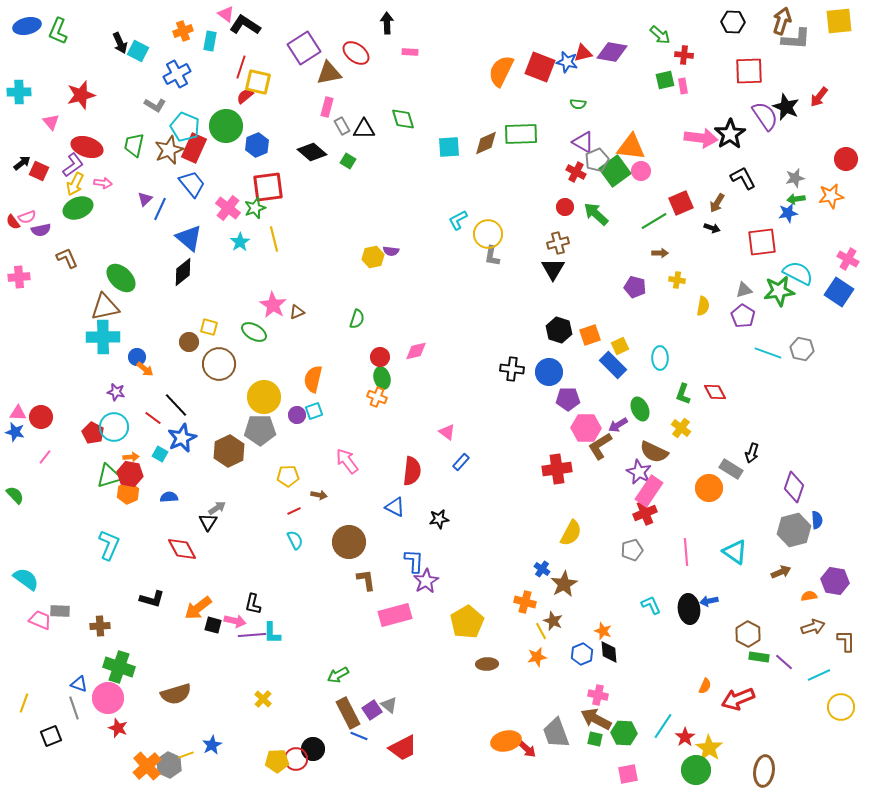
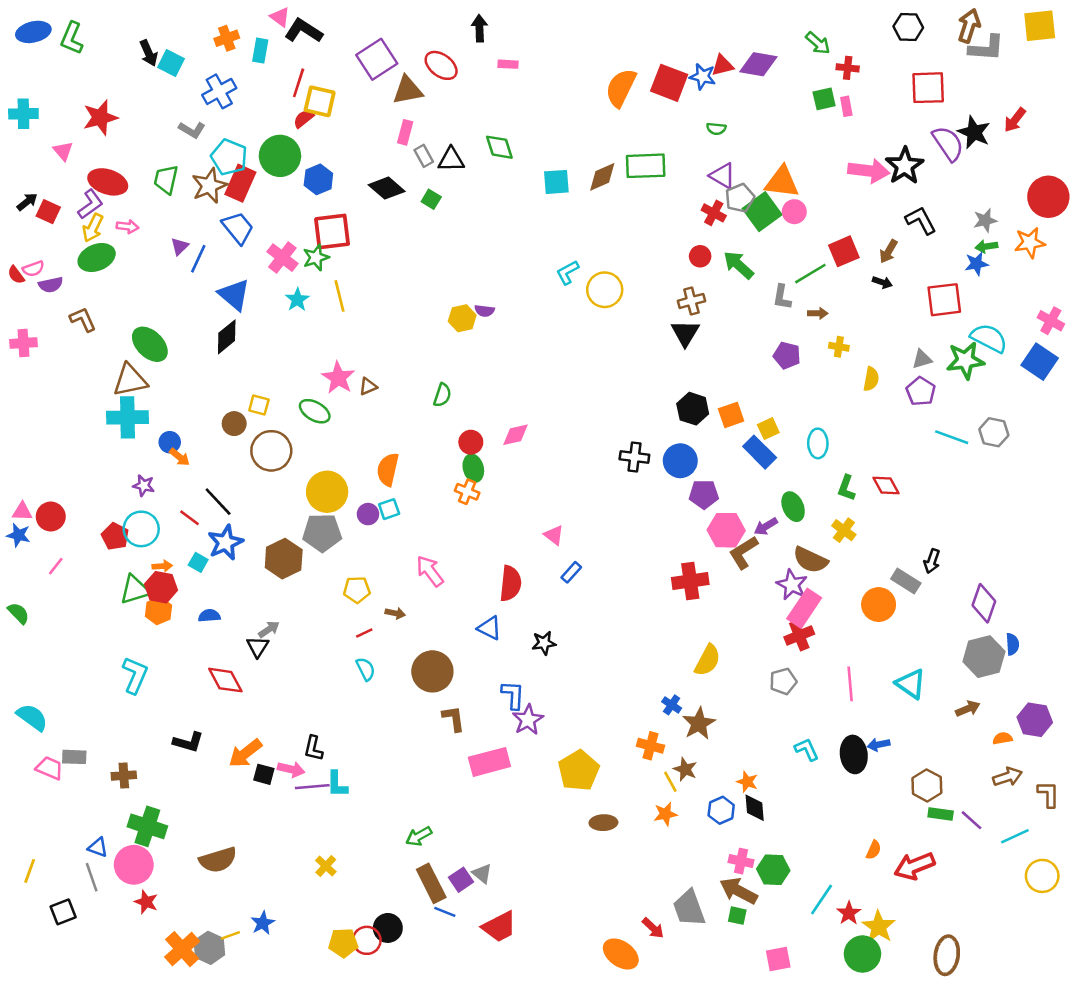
red circle: (846, 159) -> (1048, 197), size x1.4
gray L-shape: (492, 256) -> (782, 297), moved
green hexagon: (624, 733) -> (773, 870), moved
orange ellipse: (506, 741) -> (621, 954), moved, turned 48

